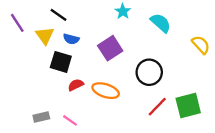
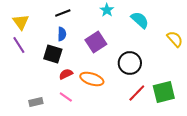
black line: (59, 15) -> (63, 13), moved, turned -56
purple line: (17, 23) -> (19, 45), moved
yellow triangle: (45, 36) -> (21, 22), moved
blue semicircle: (71, 39) -> (62, 34), turned -104
pink line: (70, 120) -> (66, 97), moved

